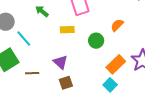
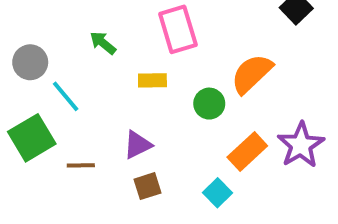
orange semicircle: (117, 25) -> (252, 74), size x1.6
purple triangle: (60, 62) -> (138, 145), turned 49
cyan square: (110, 85) -> (217, 193), moved

